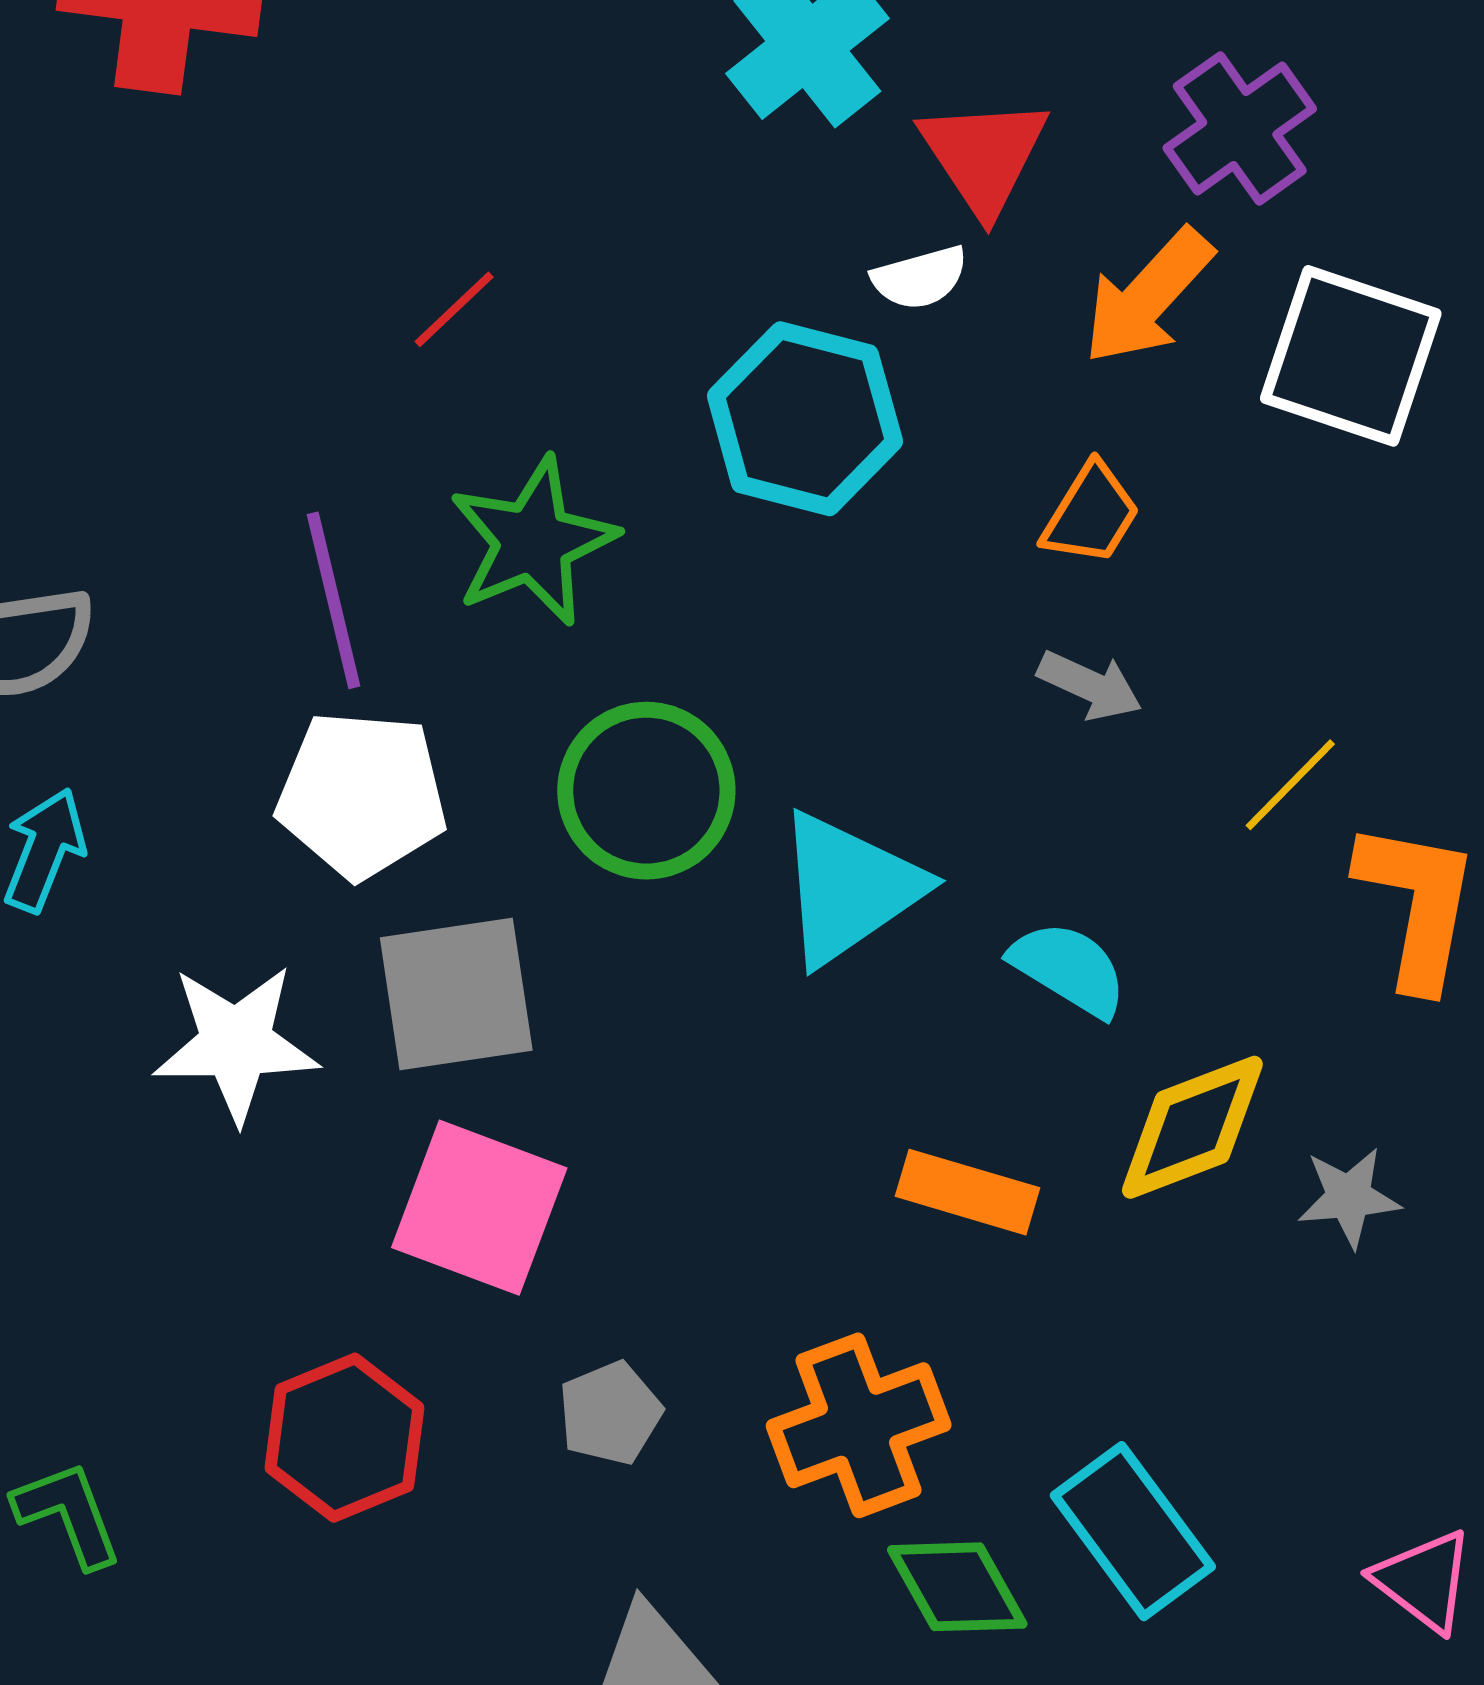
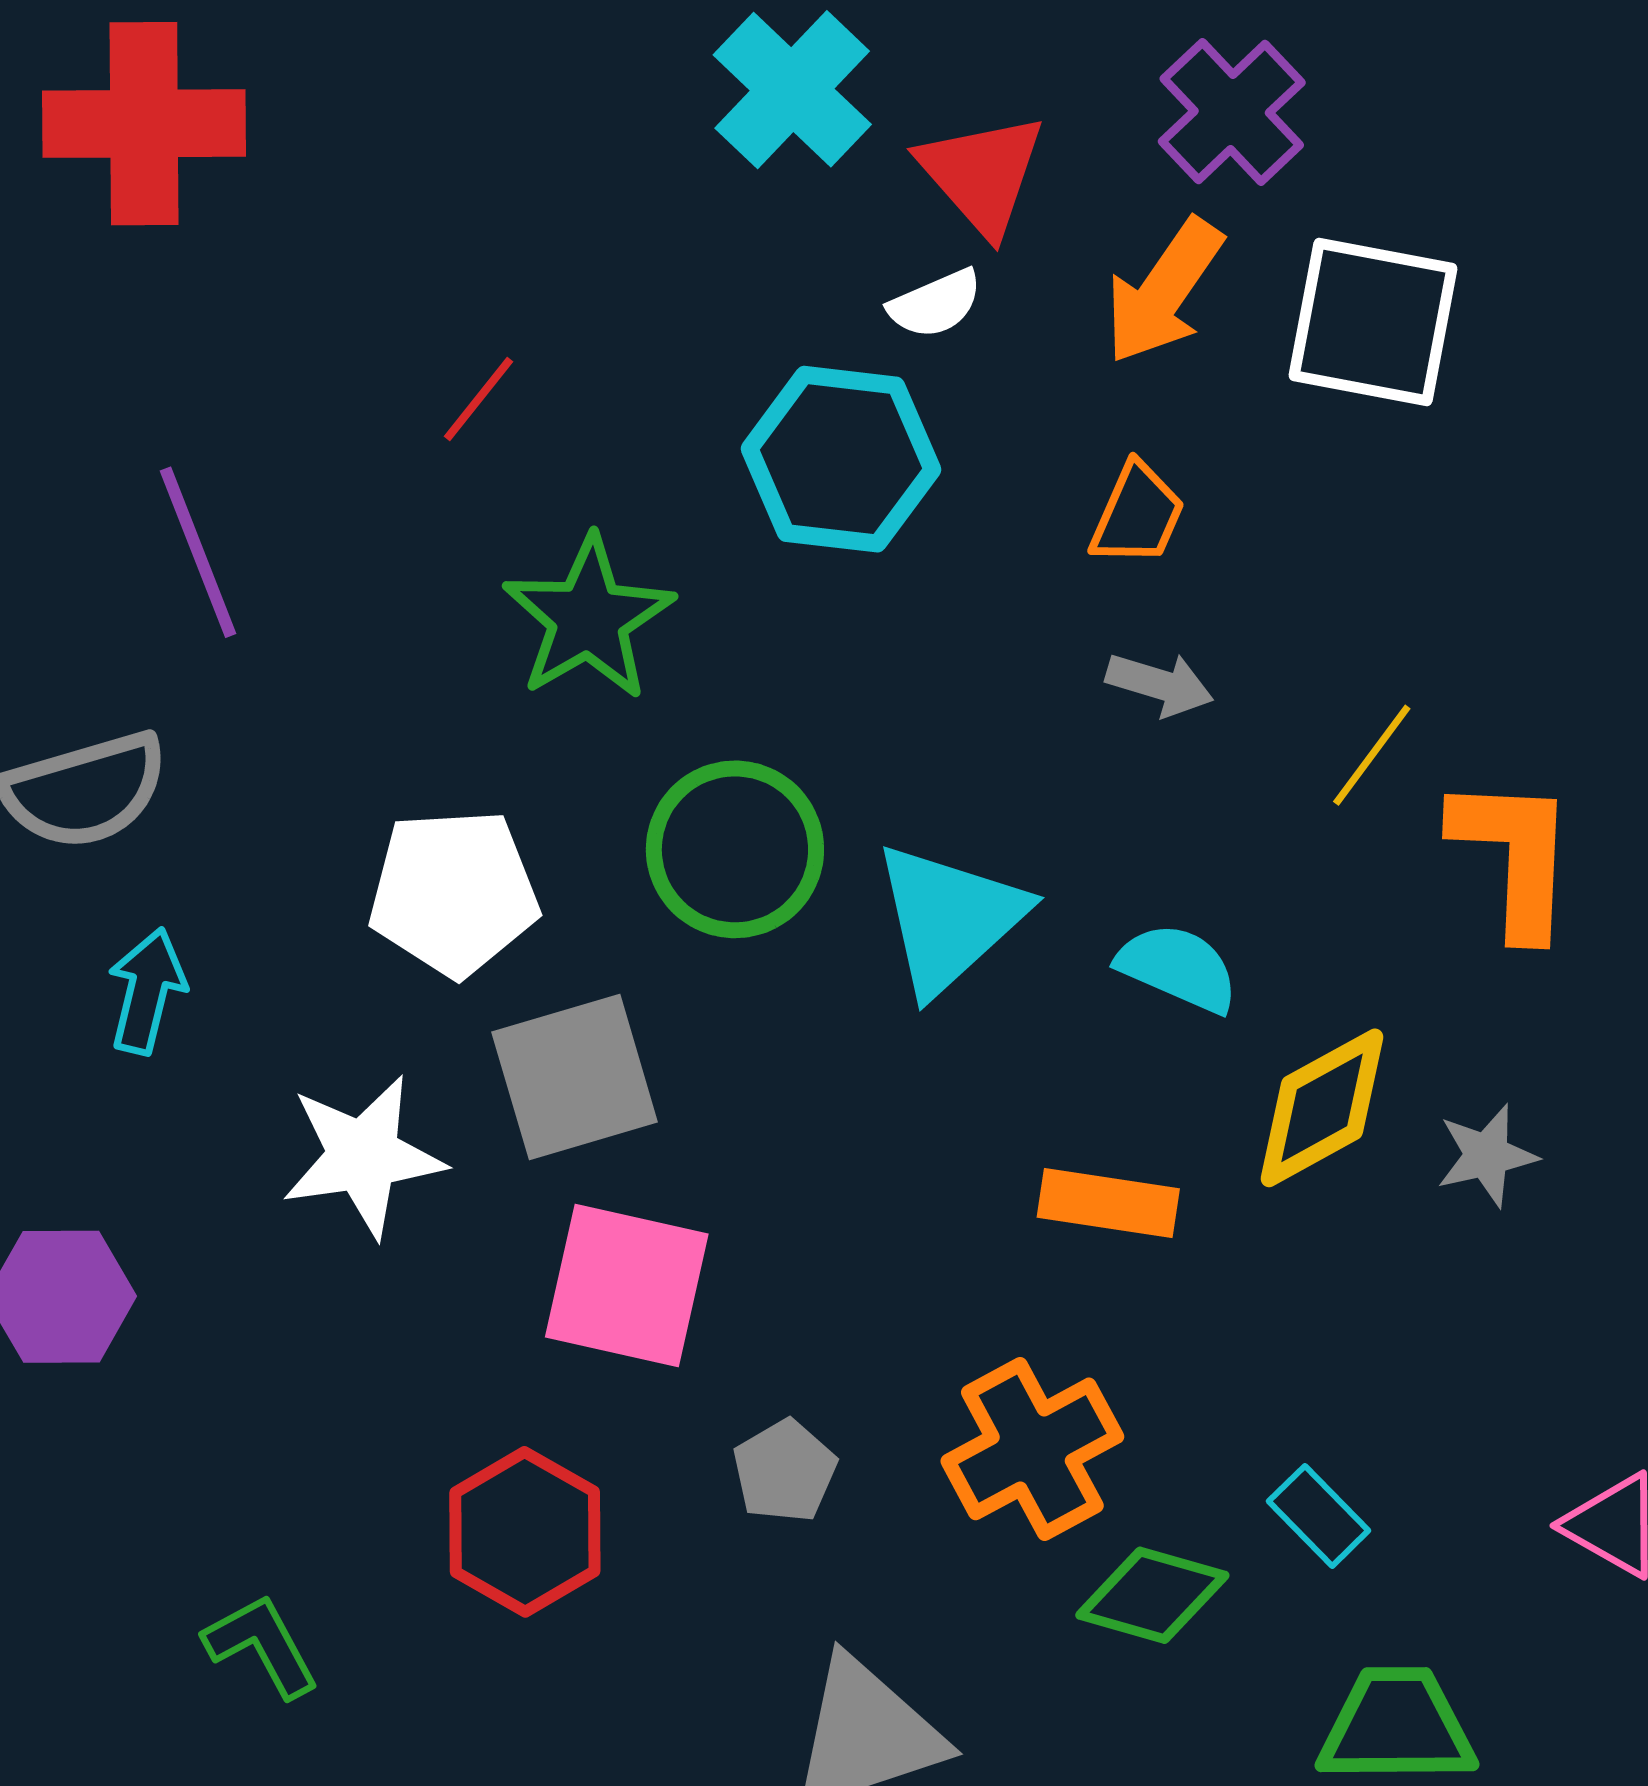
purple line: (333, 600) -> (198, 552), moved
cyan rectangle: (1133, 1531) -> (1319, 1516), size x0.6
green diamond: (957, 1587) -> (1152, 1595), turned -37

